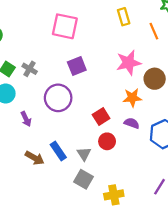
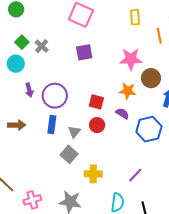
purple circle: (58, 98) -> (55, 96), moved
red square: (101, 117) -> (96, 102), turned 35
blue rectangle: (58, 151) -> (52, 125), turned 30
brown arrow: (35, 158) -> (17, 125), moved, turned -42

